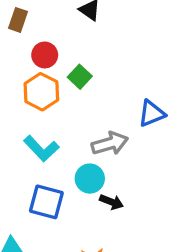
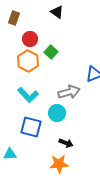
black arrow: (111, 202) -> (66, 143), moved

